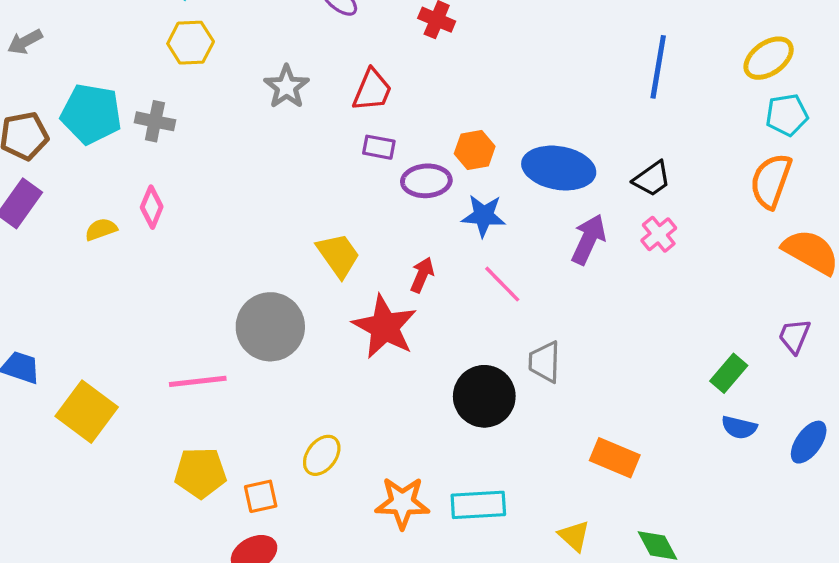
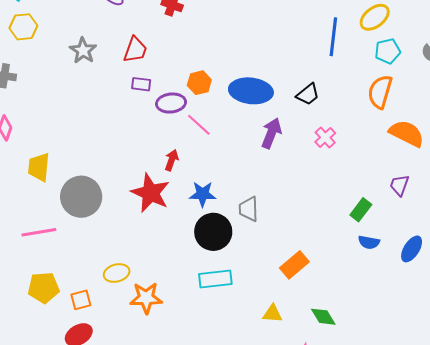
blue line: (658, 67) -> (333, 37), moved
blue star: (484, 216) -> (203, 194), moved
pink cross: (659, 234) -> (325, 137), moved
yellow trapezoid: (338, 255) -> (39, 167), moved, turned -136
pink line: (502, 284) -> (199, 125), moved
yellow ellipse: (322, 455) -> (117, 273), turned 40
orange rectangle: (615, 458) -> (294, 265), turned -60
orange star: (402, 503) -> (146, 298), moved
cyan rectangle: (478, 505) -> (215, 279), moved
yellow triangle: (574, 536) -> (272, 314), turned -35

